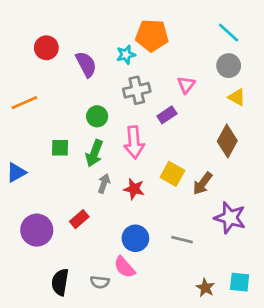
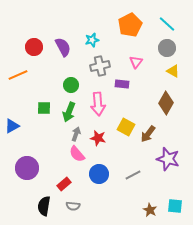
orange pentagon: (152, 35) -> (130, 25), moved, turned -30
red circle: (46, 48) -> (34, 47), moved
purple rectangle: (167, 115) -> (122, 84), turned 40
red rectangle: (79, 219) -> (64, 184), moved
gray line: (182, 240) -> (133, 175), turned -42
pink semicircle: (124, 267) -> (77, 154), moved

